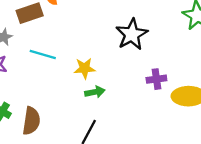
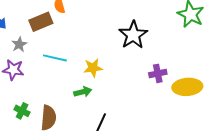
green arrow: (95, 92) -> (83, 92), moved

